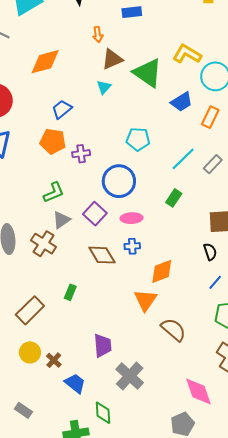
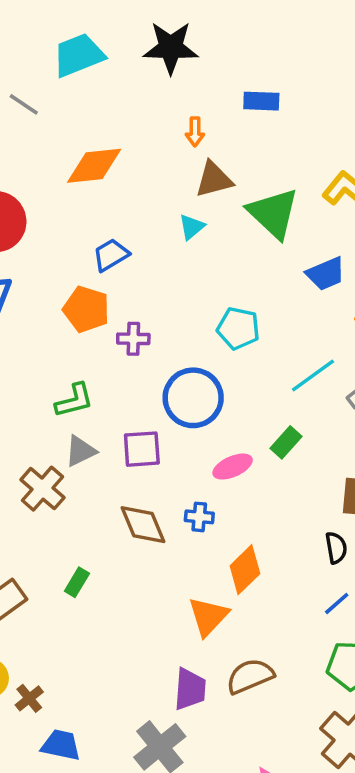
purple square: (95, 214) -> (142, 449), turned 35
pink ellipse: (132, 218) -> (233, 467), moved, turned -30
orange diamond: (162, 271) -> (245, 570), turned -32
brown semicircle: (173, 330) -> (250, 676), turned -72
purple trapezoid: (103, 345) -> (190, 689), moved
blue trapezoid: (75, 383) -> (61, 745), turned -35

